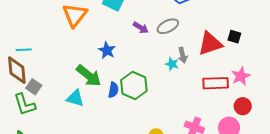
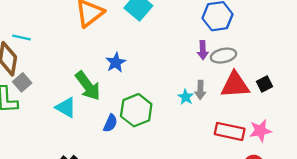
gray ellipse: (168, 26) -> (223, 56), moved
purple arrow: (141, 28) -> (203, 50), moved, turned 42
black square: (234, 37) -> (264, 84), turned 32
blue semicircle: (113, 90) -> (110, 123), moved

